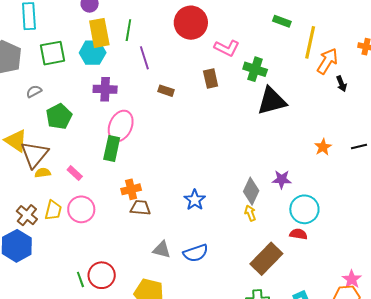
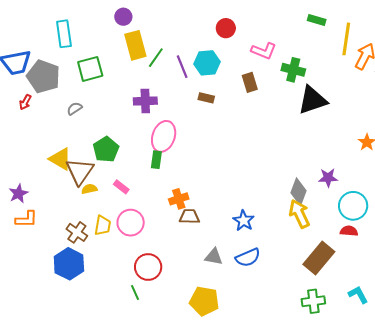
red circle: (191, 23) -> (226, 28), size x0.6
green line: (128, 30) -> (156, 58), moved, turned 30
cyan hexagon: (93, 53) -> (207, 63), moved
green pentagon: (59, 116) -> (106, 149), moved
green rectangle: (112, 149) -> (156, 160), size x0.7
blue star: (195, 200) -> (244, 221), moved
yellow arrow: (250, 213) -> (299, 214), size x1.8
red circle: (102, 275) -> (148, 267), moved

